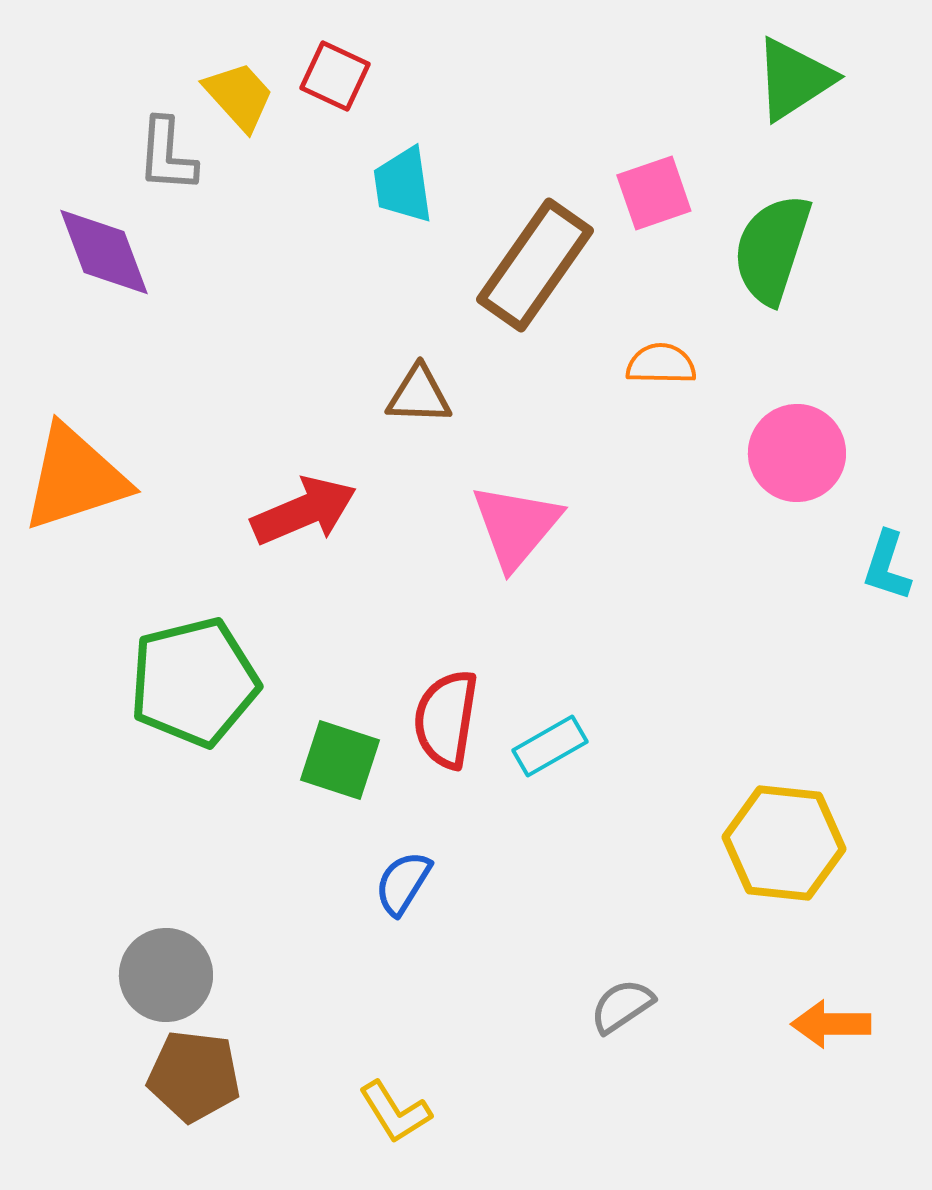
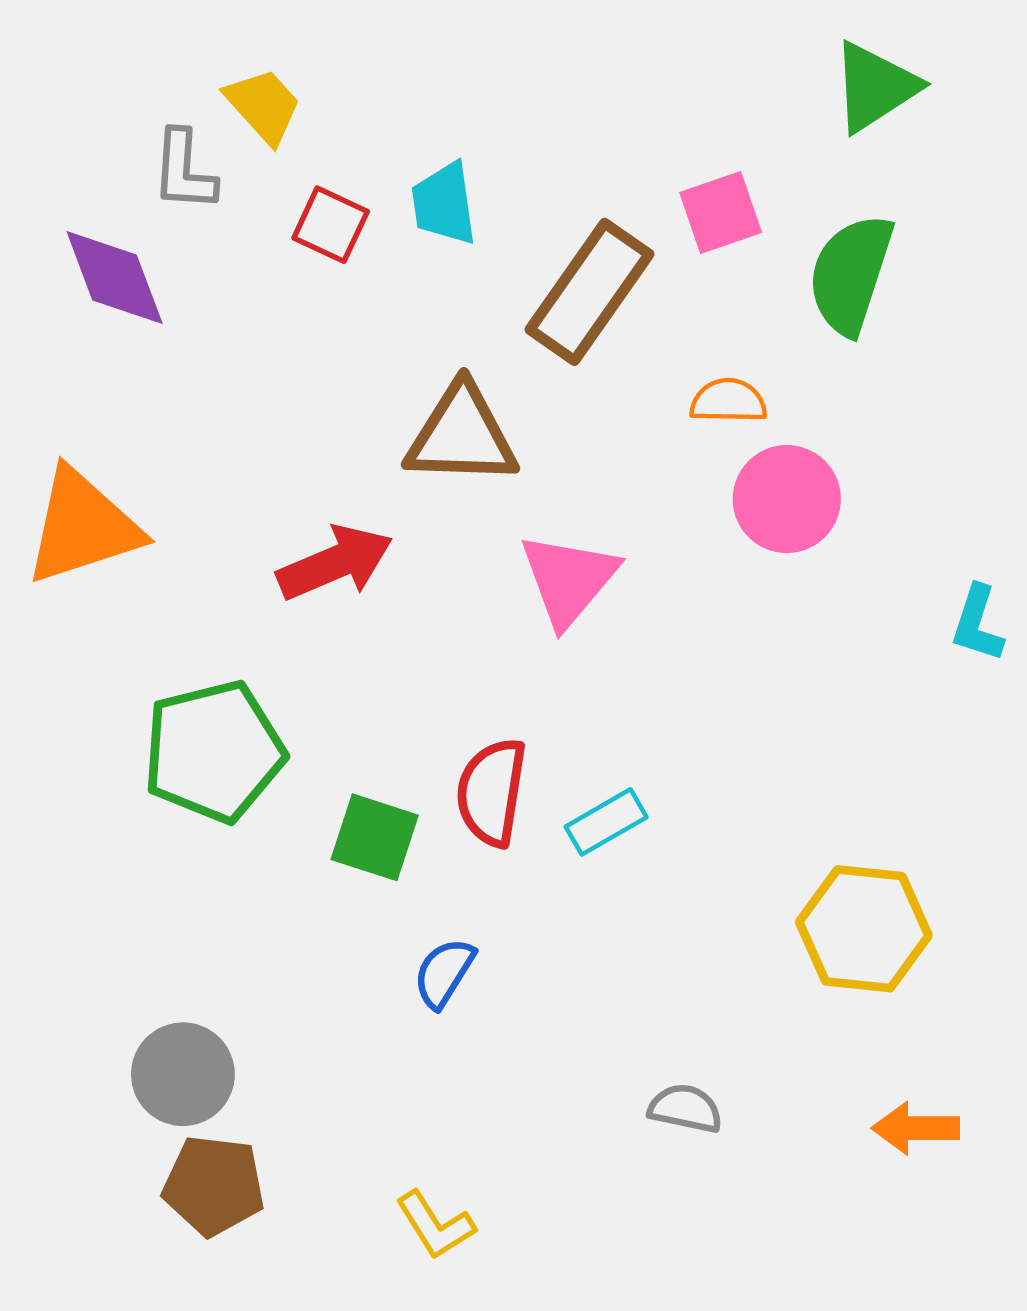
red square: (335, 76) -> (331, 225), moved
brown triangle: (419, 395) -> (462, 435), size x1.6
pink circle: (797, 453) -> (787, 499), moved
gray semicircle: (622, 1006) -> (685, 1108), turned 46

